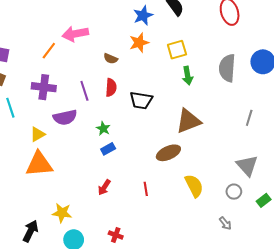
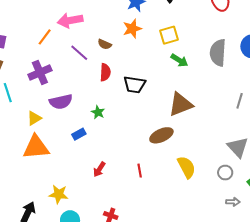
green arrow: (188, 76) -> (179, 60), turned -48
purple cross: (44, 87) -> (40, 72), turned -30
purple line: (84, 91) -> (79, 53), moved, turned -30
blue rectangle: (108, 149) -> (79, 134), moved
gray arrow: (225, 223) -> (233, 202), moved, turned -48

